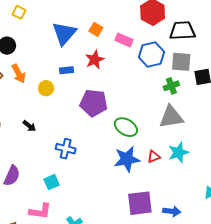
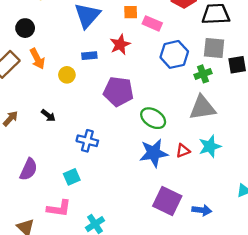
orange square: (96, 29) -> (131, 12), moved, turned -32
blue hexagon: (151, 55) -> (174, 54), moved
purple square: (140, 203) -> (167, 201), turned 32

